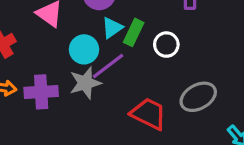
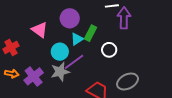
green rectangle: (134, 32) -> (90, 33), moved
purple cross: (41, 92) -> (34, 76), turned -36

